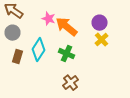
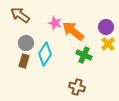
gray circle: (12, 33) -> (26, 43), moved
green cross: (66, 54) -> (84, 55), moved
brown cross: (70, 83) -> (77, 87), turned -35

